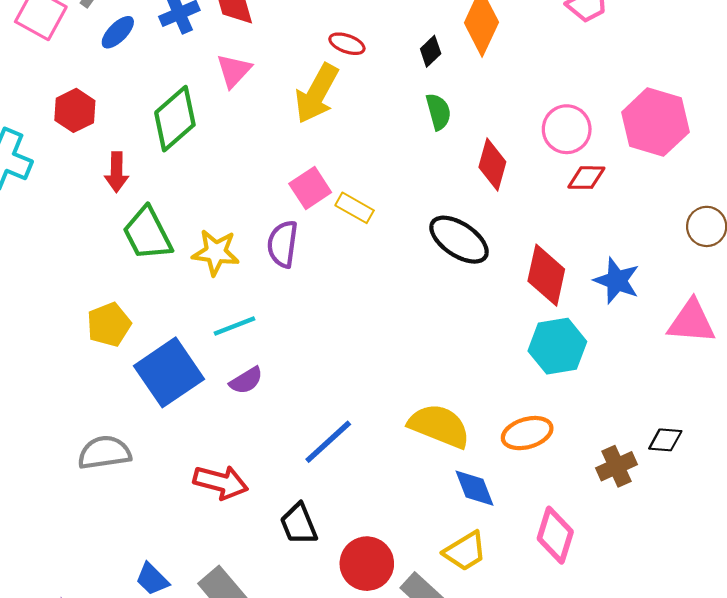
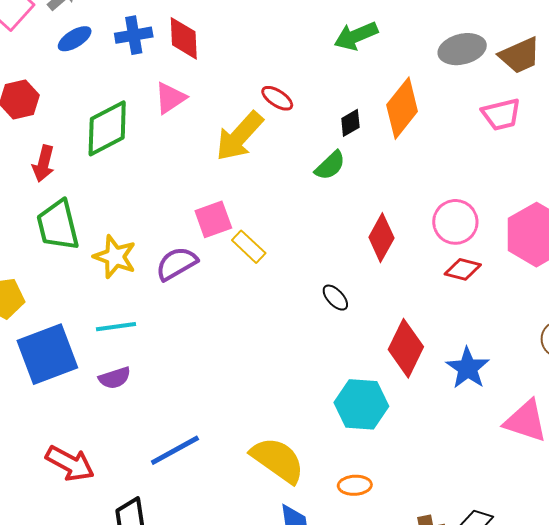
green semicircle: (438, 112) -> (330, 165), moved, turned 48
black ellipse: (459, 240) -> (335, 298), size x0.5
purple semicircle: (283, 244) -> (177, 264), turned 39
cyan hexagon: (557, 346) -> (361, 404), moved
orange ellipse: (527, 433) -> (355, 485), size x0.7

